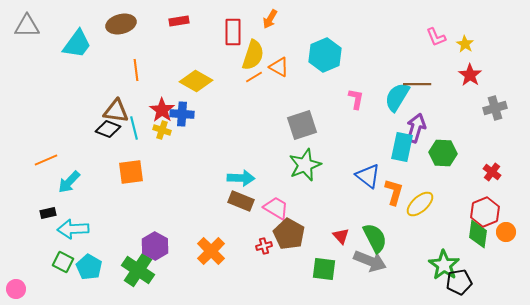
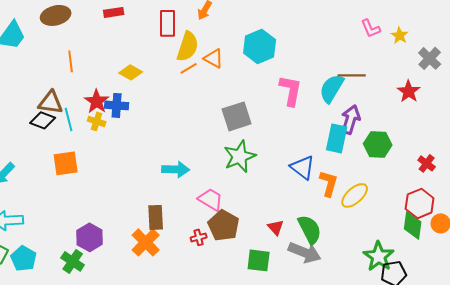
red star: (470, 75) -> (409, 91), moved
yellow diamond: (196, 81) -> (131, 72), size x0.7
pink L-shape: (356, 99) -> (291, 90), size x1.5
gray cross: (495, 108) -> (430, 58), moved, turned -30
brown rectangle: (241, 201) -> (156, 217), moved, turned 65
green cross: (138, 270) -> (73, 261), size x0.7

